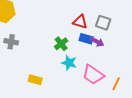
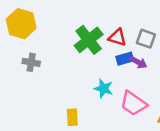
blue rectangle: (86, 39) -> (125, 59), turned -32
green cross: (61, 44) -> (89, 40), moved, size x1.6
yellow rectangle: (35, 80) -> (72, 117), moved, turned 72

